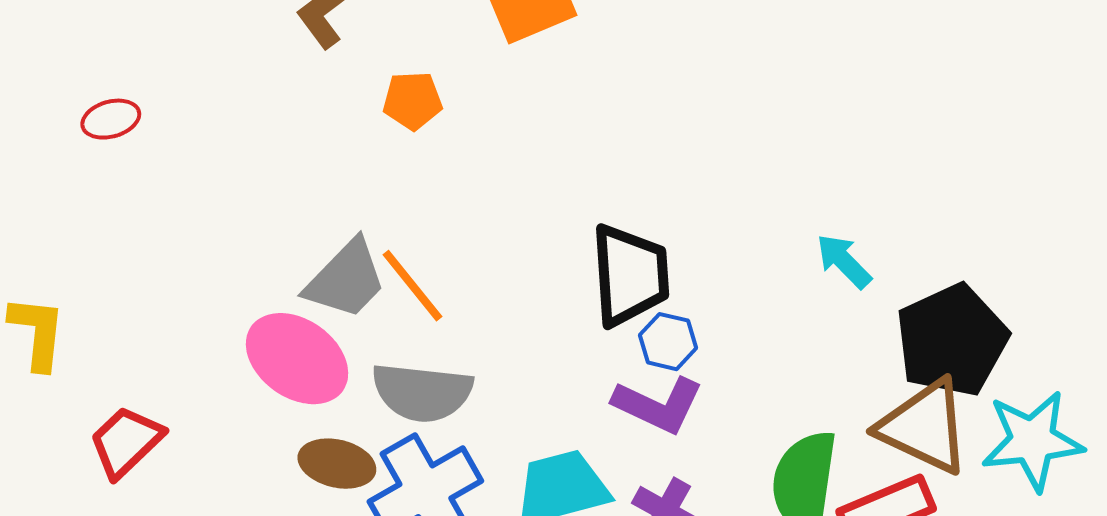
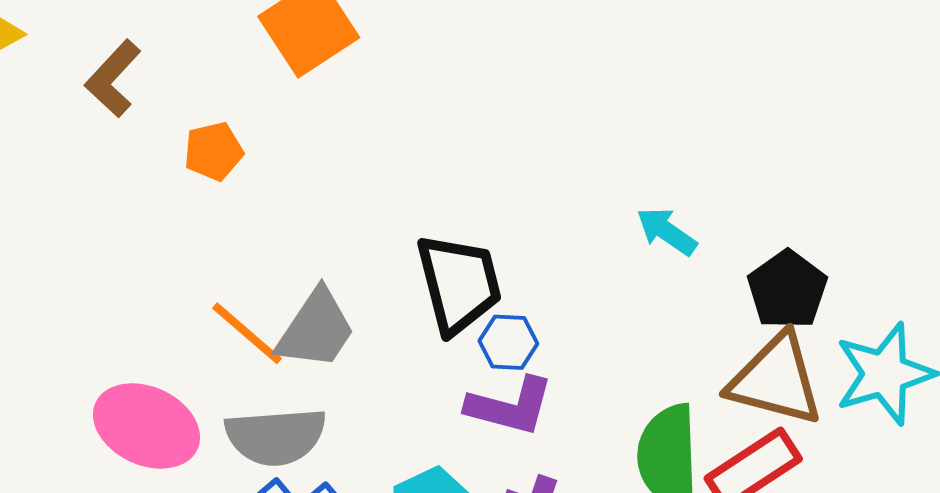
gray trapezoid: (346, 279) -> (316, 329), moved
black pentagon: (952, 340) -> (787, 290), size x0.7

